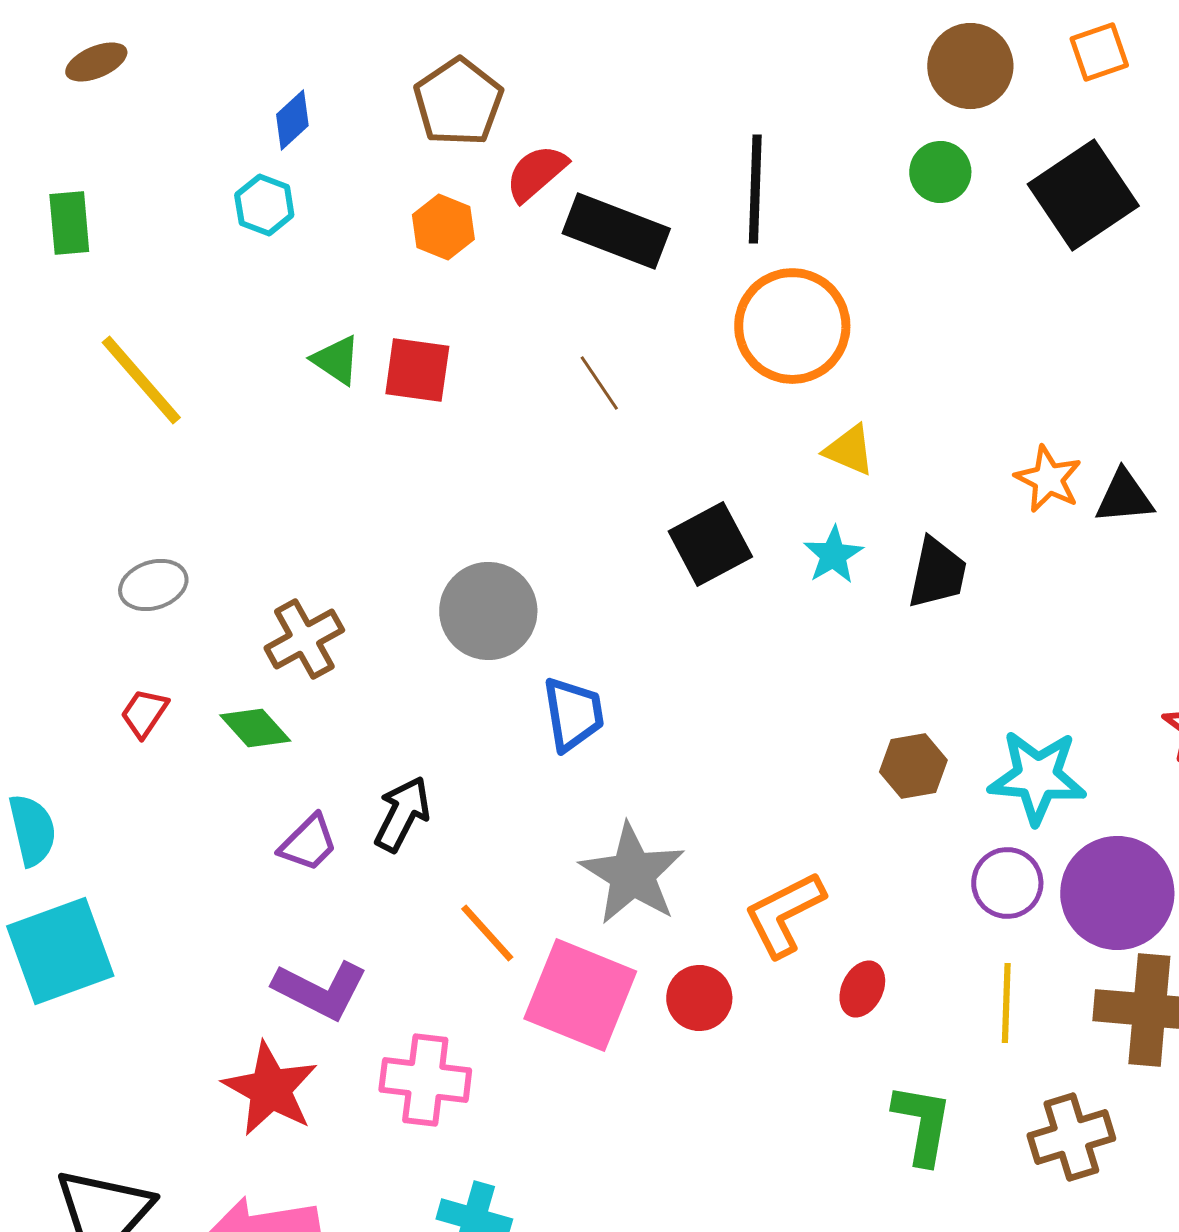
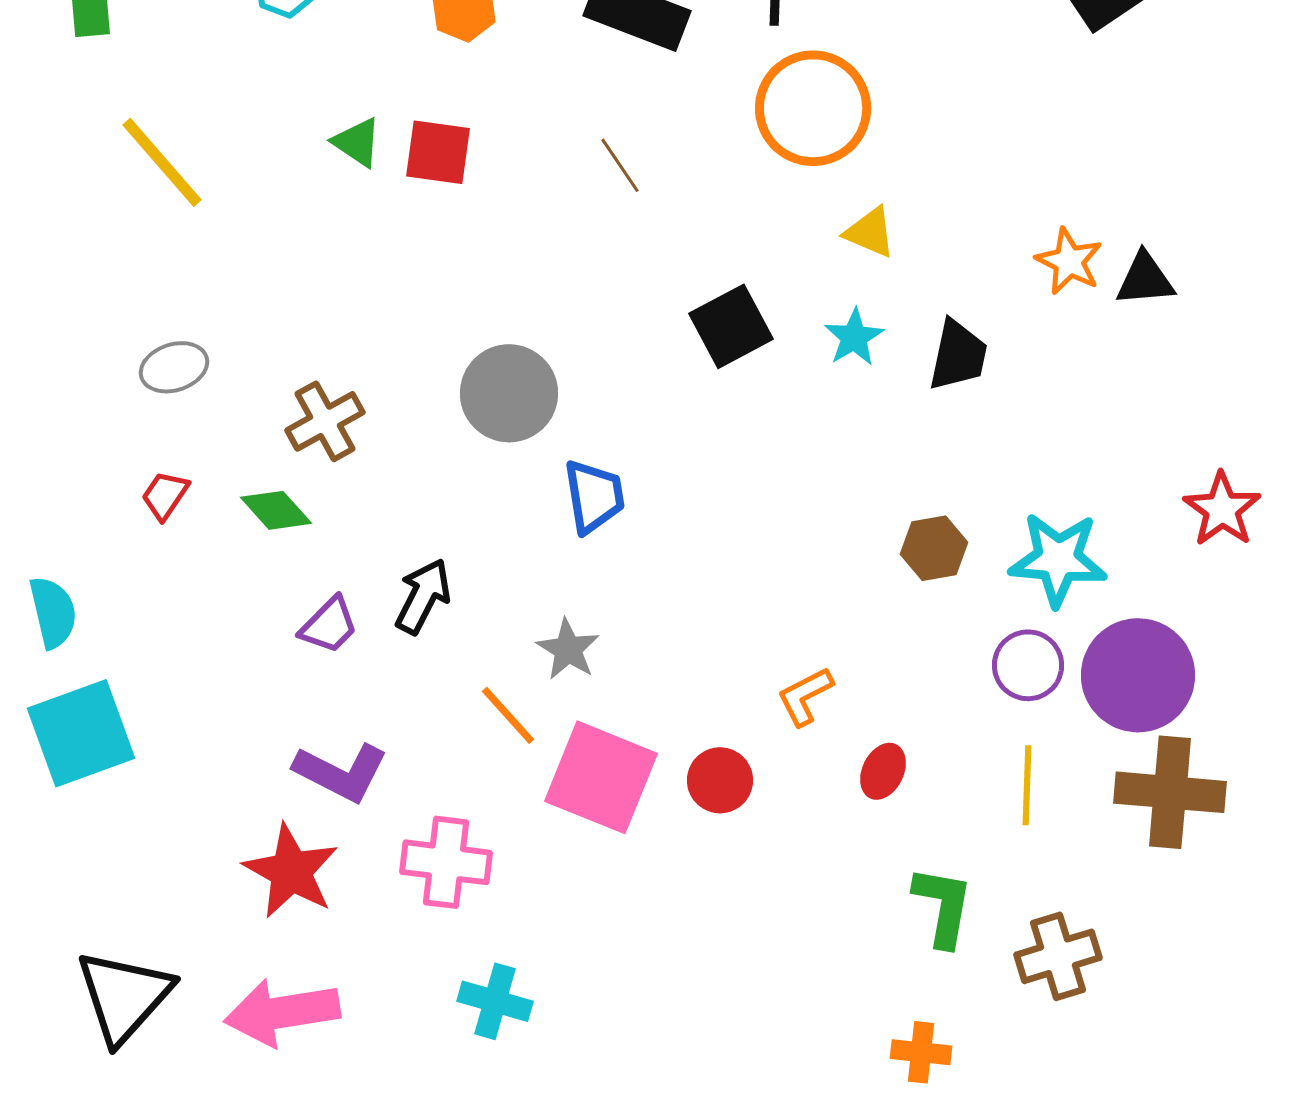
gray star: (632, 874) -> (568, 649), moved, size x0.6
orange L-shape: (784, 914) -> (805, 696), size x0.7
brown cross: (1071, 1137) -> (1058, 956), moved

